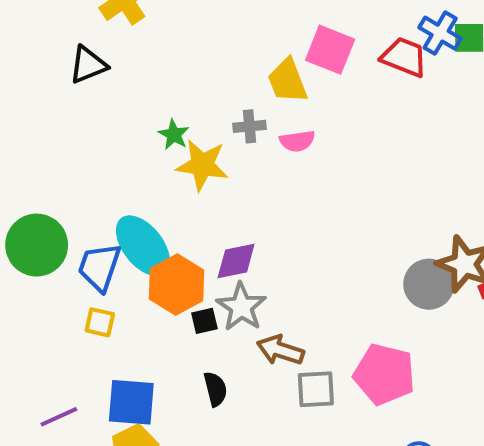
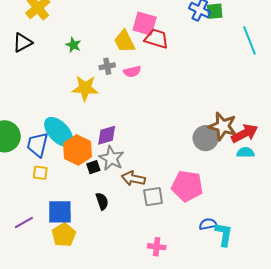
red trapezoid: (404, 57) -> (156, 39), moved
green star: (174, 135) -> (73, 45), moved

